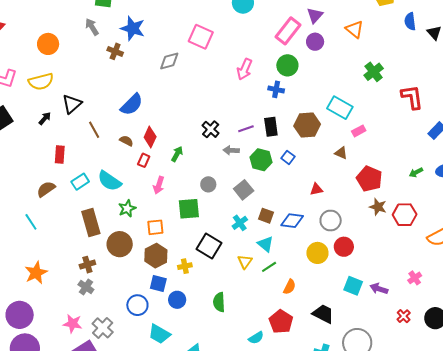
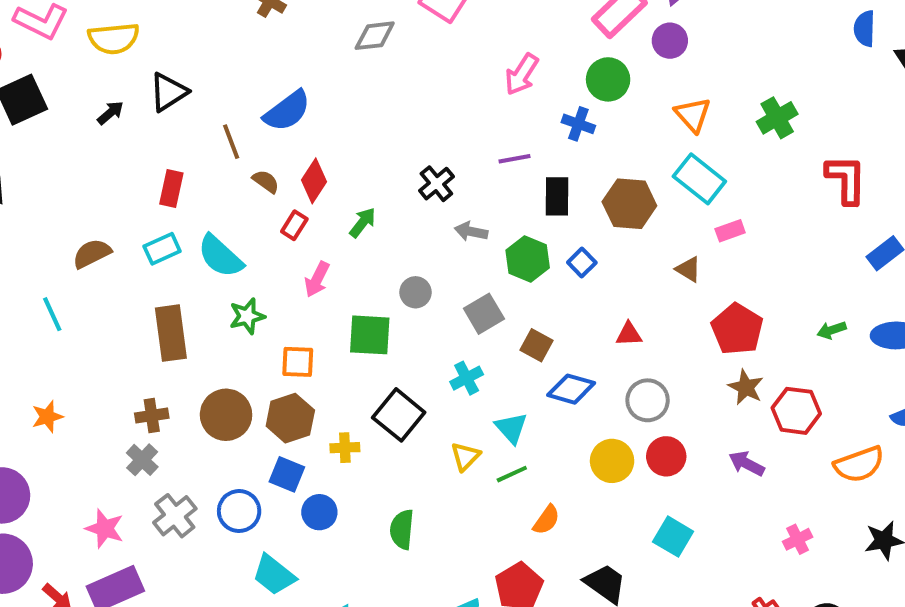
orange triangle: (355, 29) -> (693, 115), moved
purple line: (246, 129) -> (514, 159), moved
brown line: (94, 130) -> (231, 142), moved
red rectangle: (60, 155) -> (171, 188), moved
brown square: (266, 216) -> (537, 345), moved
brown circle: (120, 244) -> (226, 415), moved
orange star: (36, 273) -> (47, 417), size x0.7
purple arrow: (379, 289) -> (747, 464), moved
gray cross: (103, 328) -> (175, 516), moved

